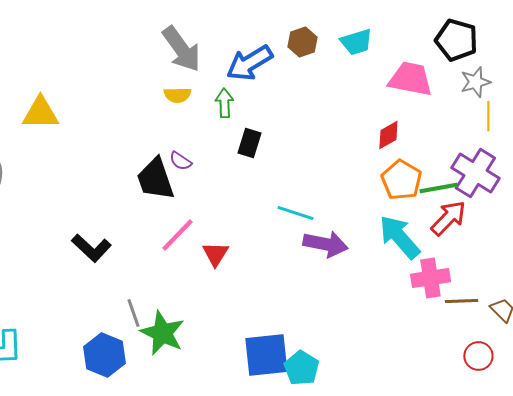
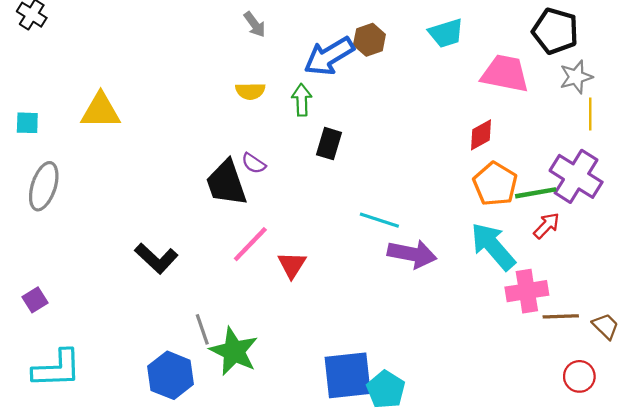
brown hexagon: (302, 42) -> (369, 40), moved
gray arrow: (181, 49) -> (255, 24), moved, size x0.5
red arrow: (448, 218) -> (547, 226), size x0.7

